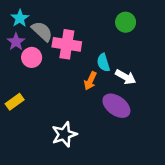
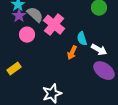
purple star: (16, 42) -> (19, 16), moved
pink cross: (67, 44) -> (54, 25), turned 30
purple ellipse: (116, 106) -> (104, 71), moved

